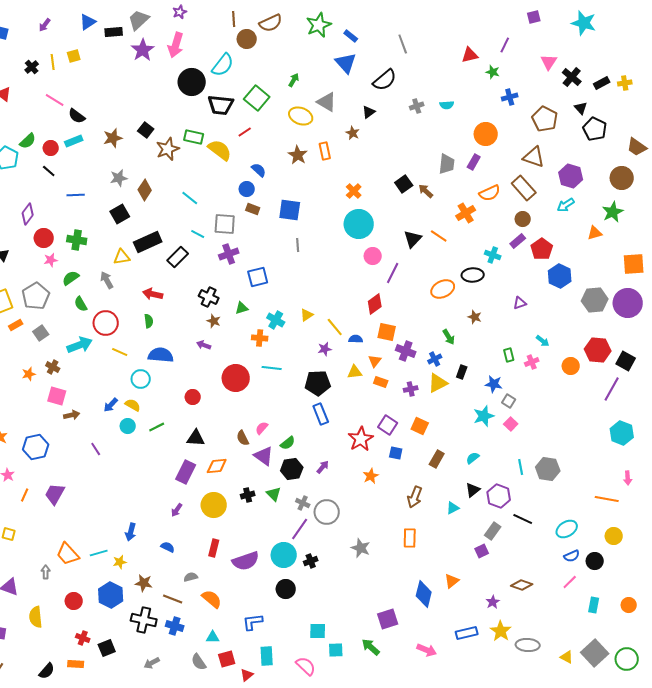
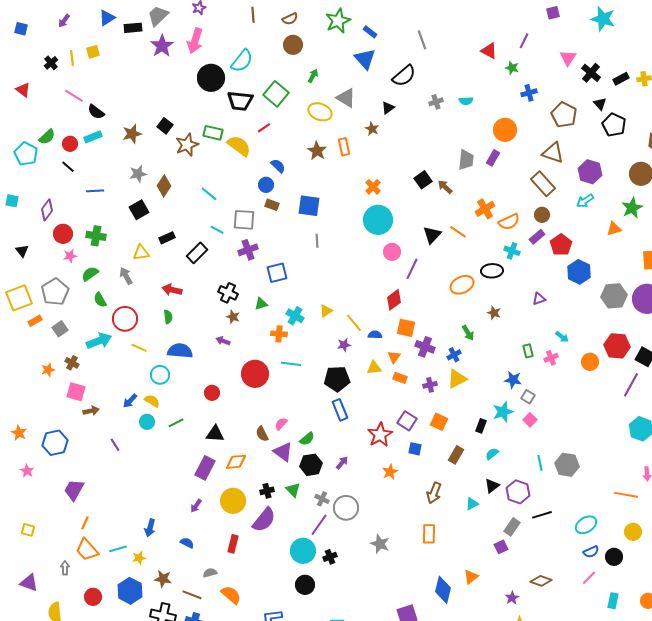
brown semicircle: (271, 23) -> (290, 19), size x0.7
brown circle: (247, 39) -> (293, 45), moved
red triangle: (470, 55) -> (489, 51), turned 42
orange semicircle: (490, 193) -> (509, 222), moved
black rectangle: (148, 242) -> (167, 238), size x0.6
black rectangle: (462, 372) -> (481, 426), moved
orange line: (25, 495) -> (85, 523), moved
black line: (523, 519) -> (542, 515), turned -42
purple semicircle: (246, 561) -> (264, 520), moved, turned -32

